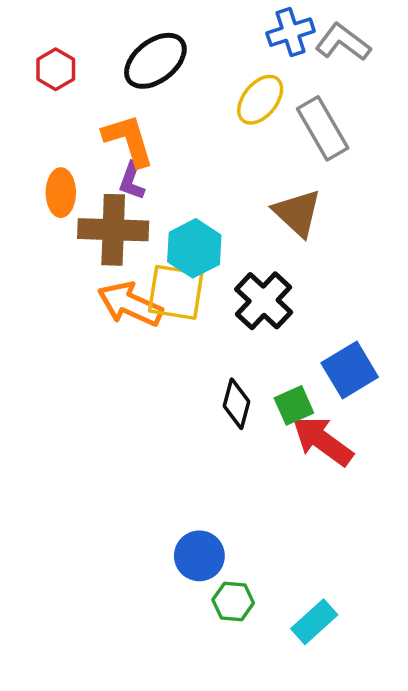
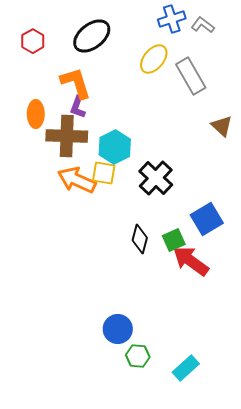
gray L-shape: (343, 42) -> (203, 25), size x0.7
brown triangle: (297, 213) -> (222, 126), moved, size x0.7
yellow square: (176, 292) -> (104, 173), size x0.7

